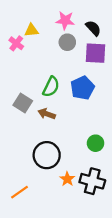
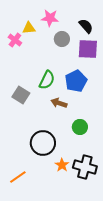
pink star: (65, 21) -> (50, 18), moved
brown arrow: (47, 114) -> (59, 103), moved
green circle: (96, 143) -> (80, 127), moved

